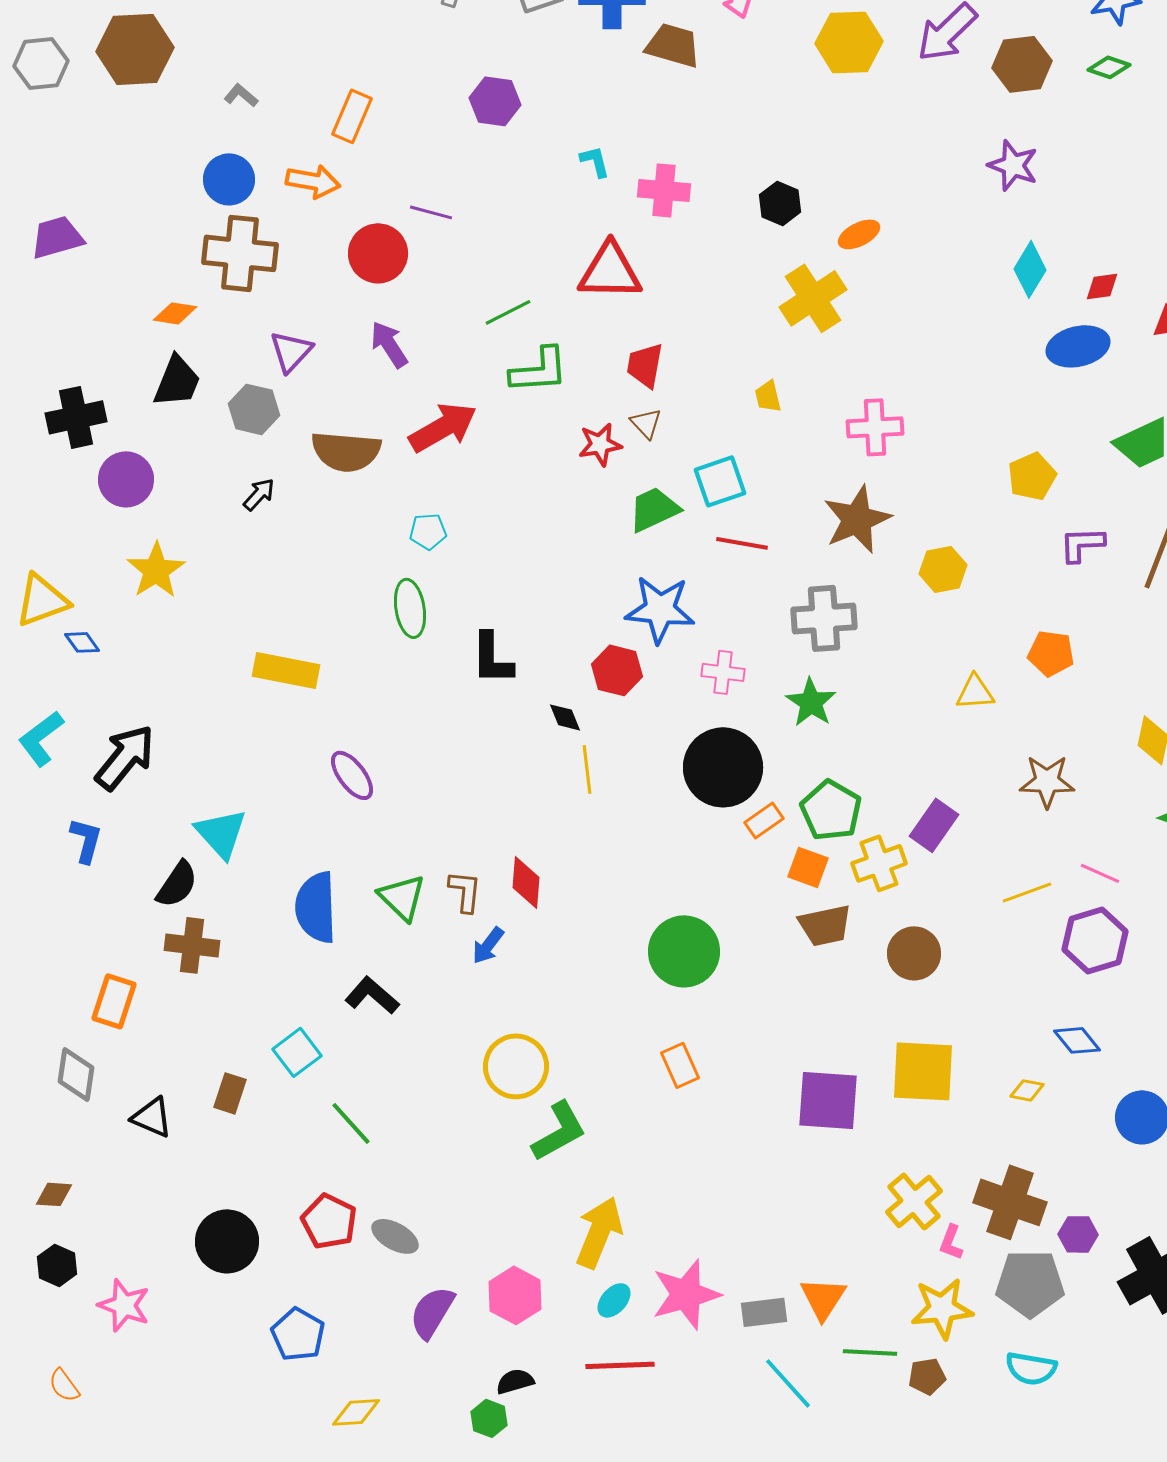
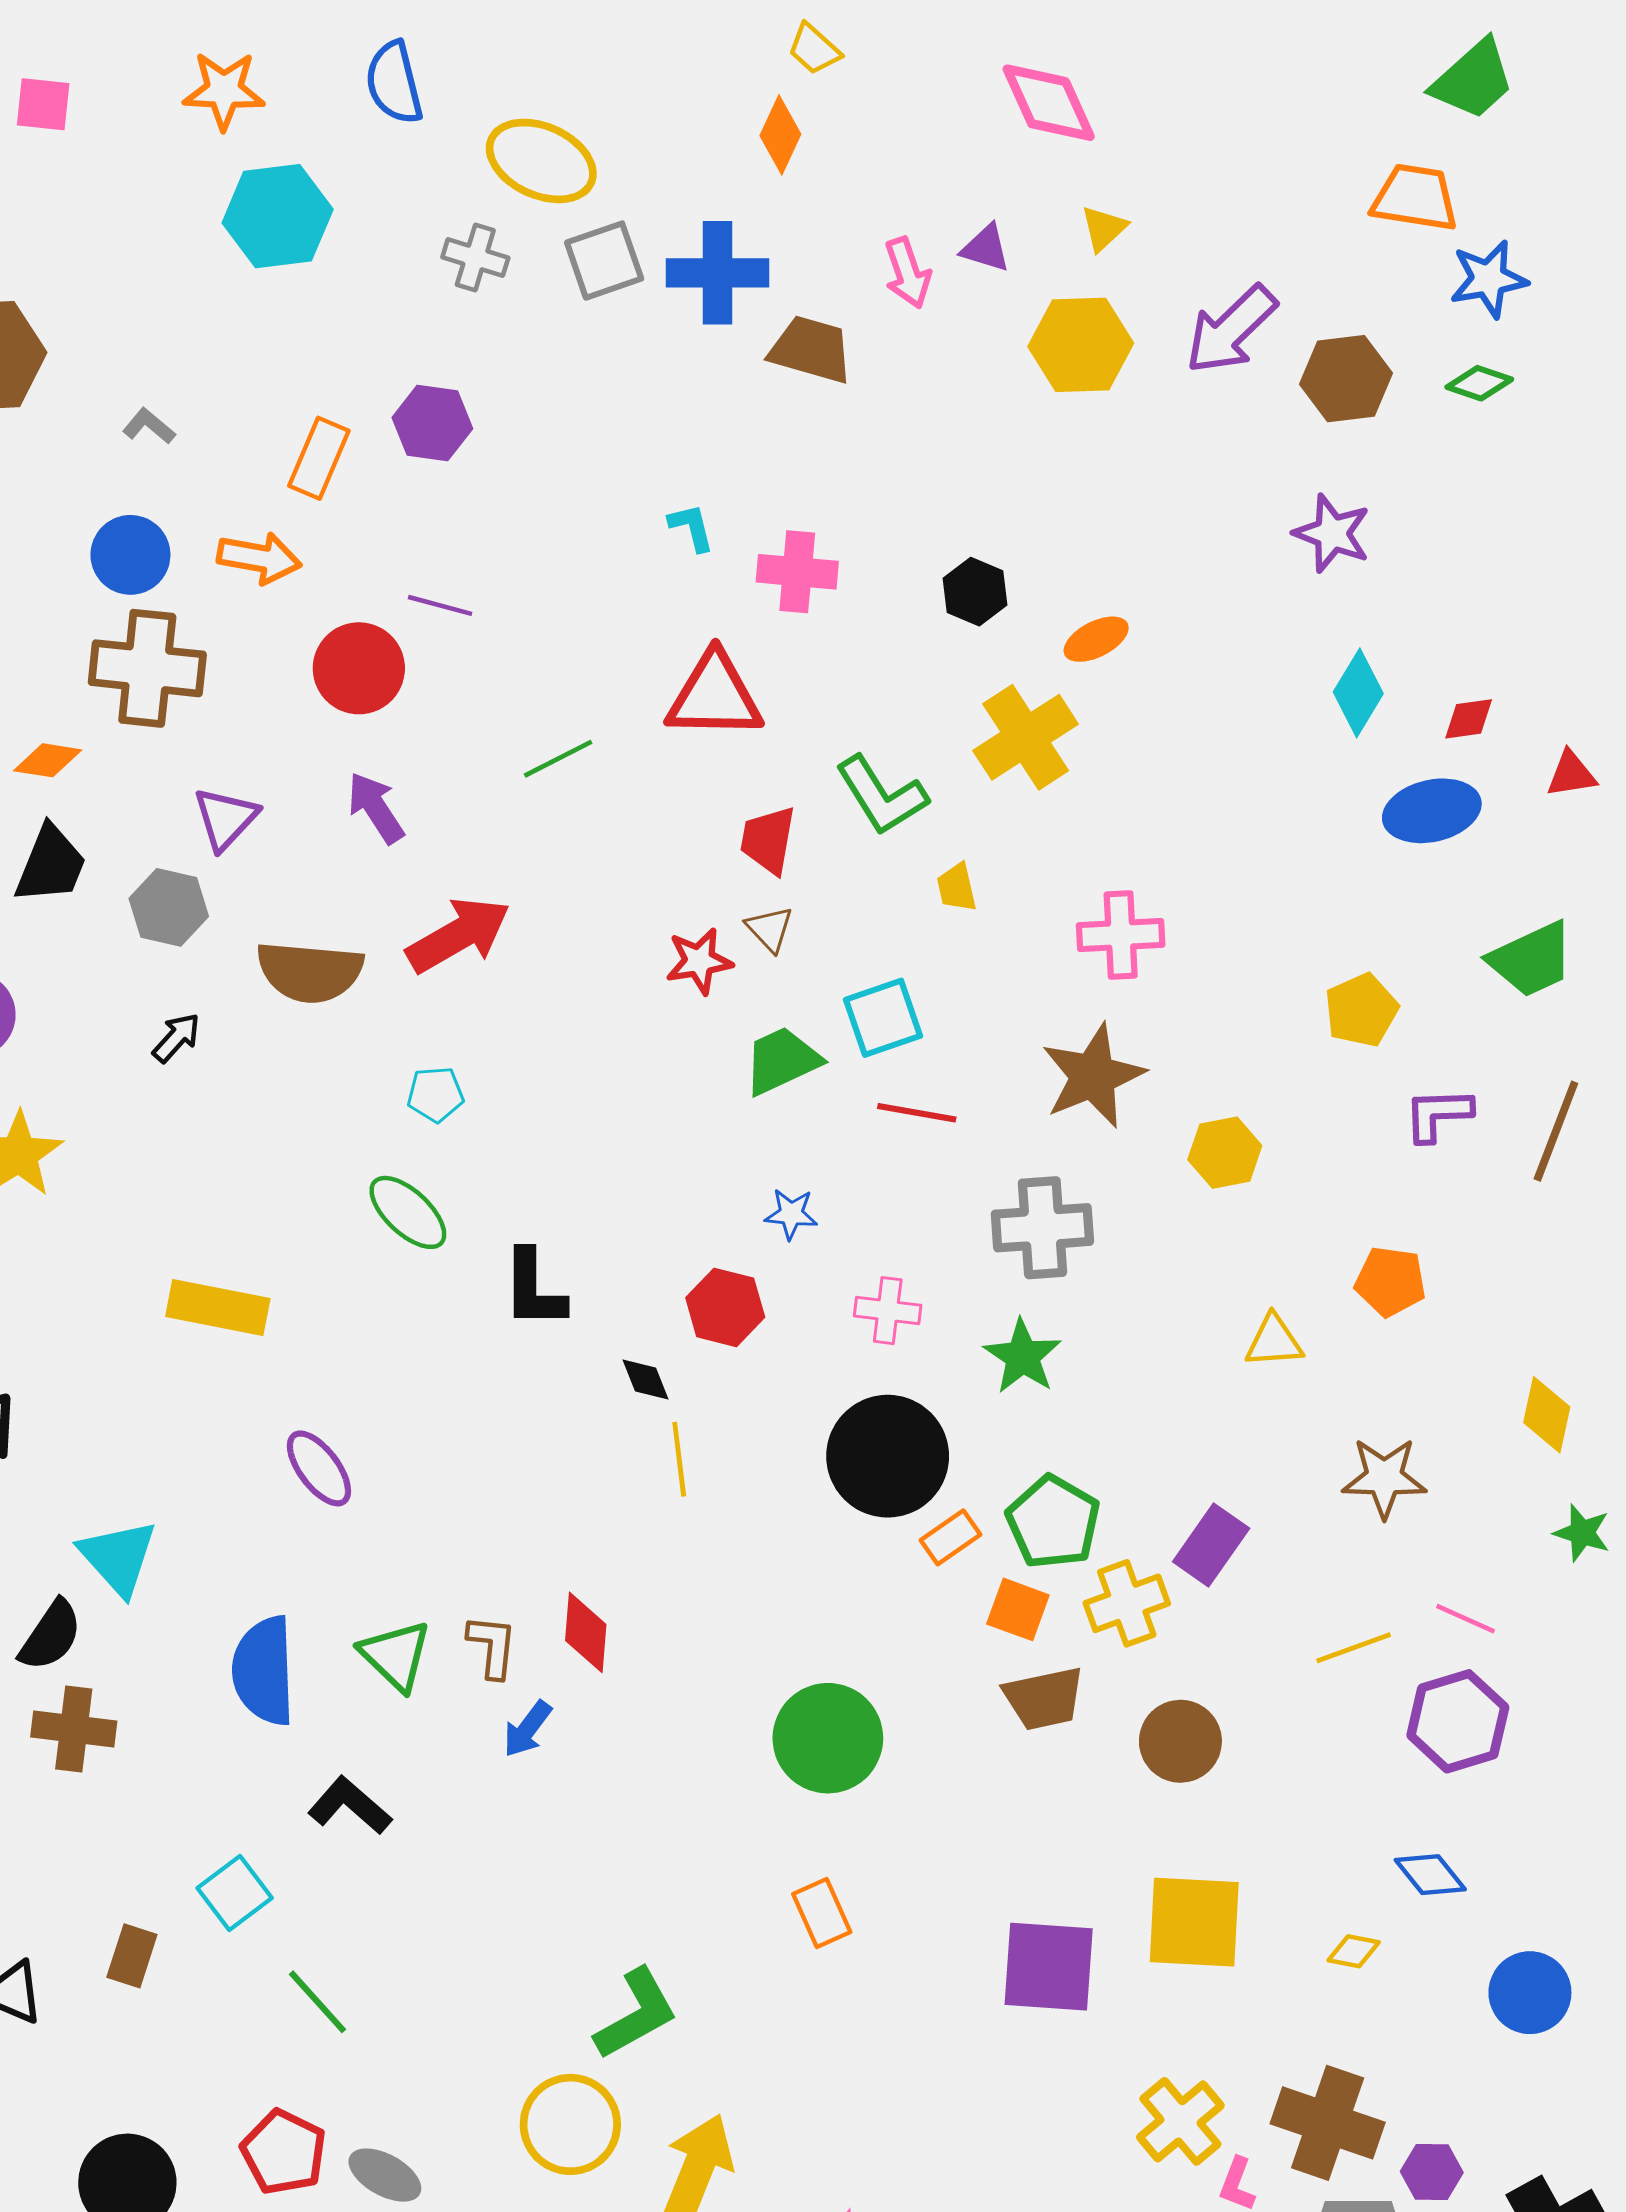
purple hexagon: (495, 101) -> (432, 423), moved
green L-shape: (539, 370) -> (882, 796), moved, turned 62
green ellipse: (410, 608) -> (408, 1212), turned -38
blue star: (660, 609) -> (791, 1214), size x0.5
yellow circle: (516, 1066) -> (570, 2124), moved

